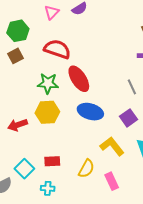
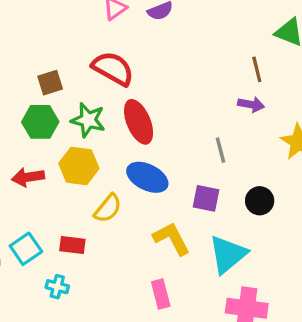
green hexagon: (18, 31) -> (40, 122), moved
brown square: (15, 56) -> (50, 83), moved
purple square: (128, 118) -> (206, 198), turned 36
yellow semicircle: (86, 169) -> (108, 208), moved

